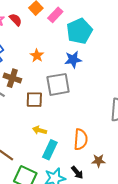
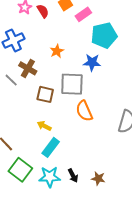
orange semicircle: (81, 139) -> (84, 111), moved, turned 140
brown star: (98, 161) -> (98, 178), moved

